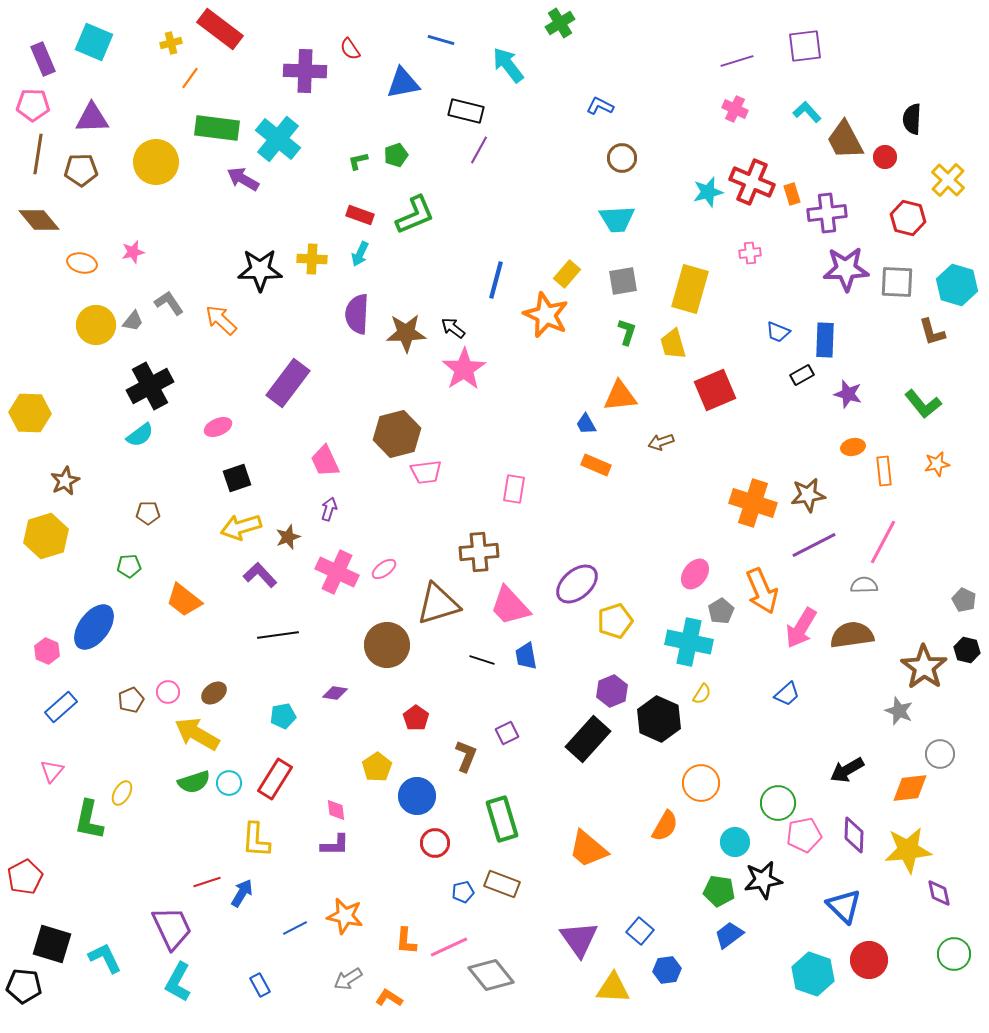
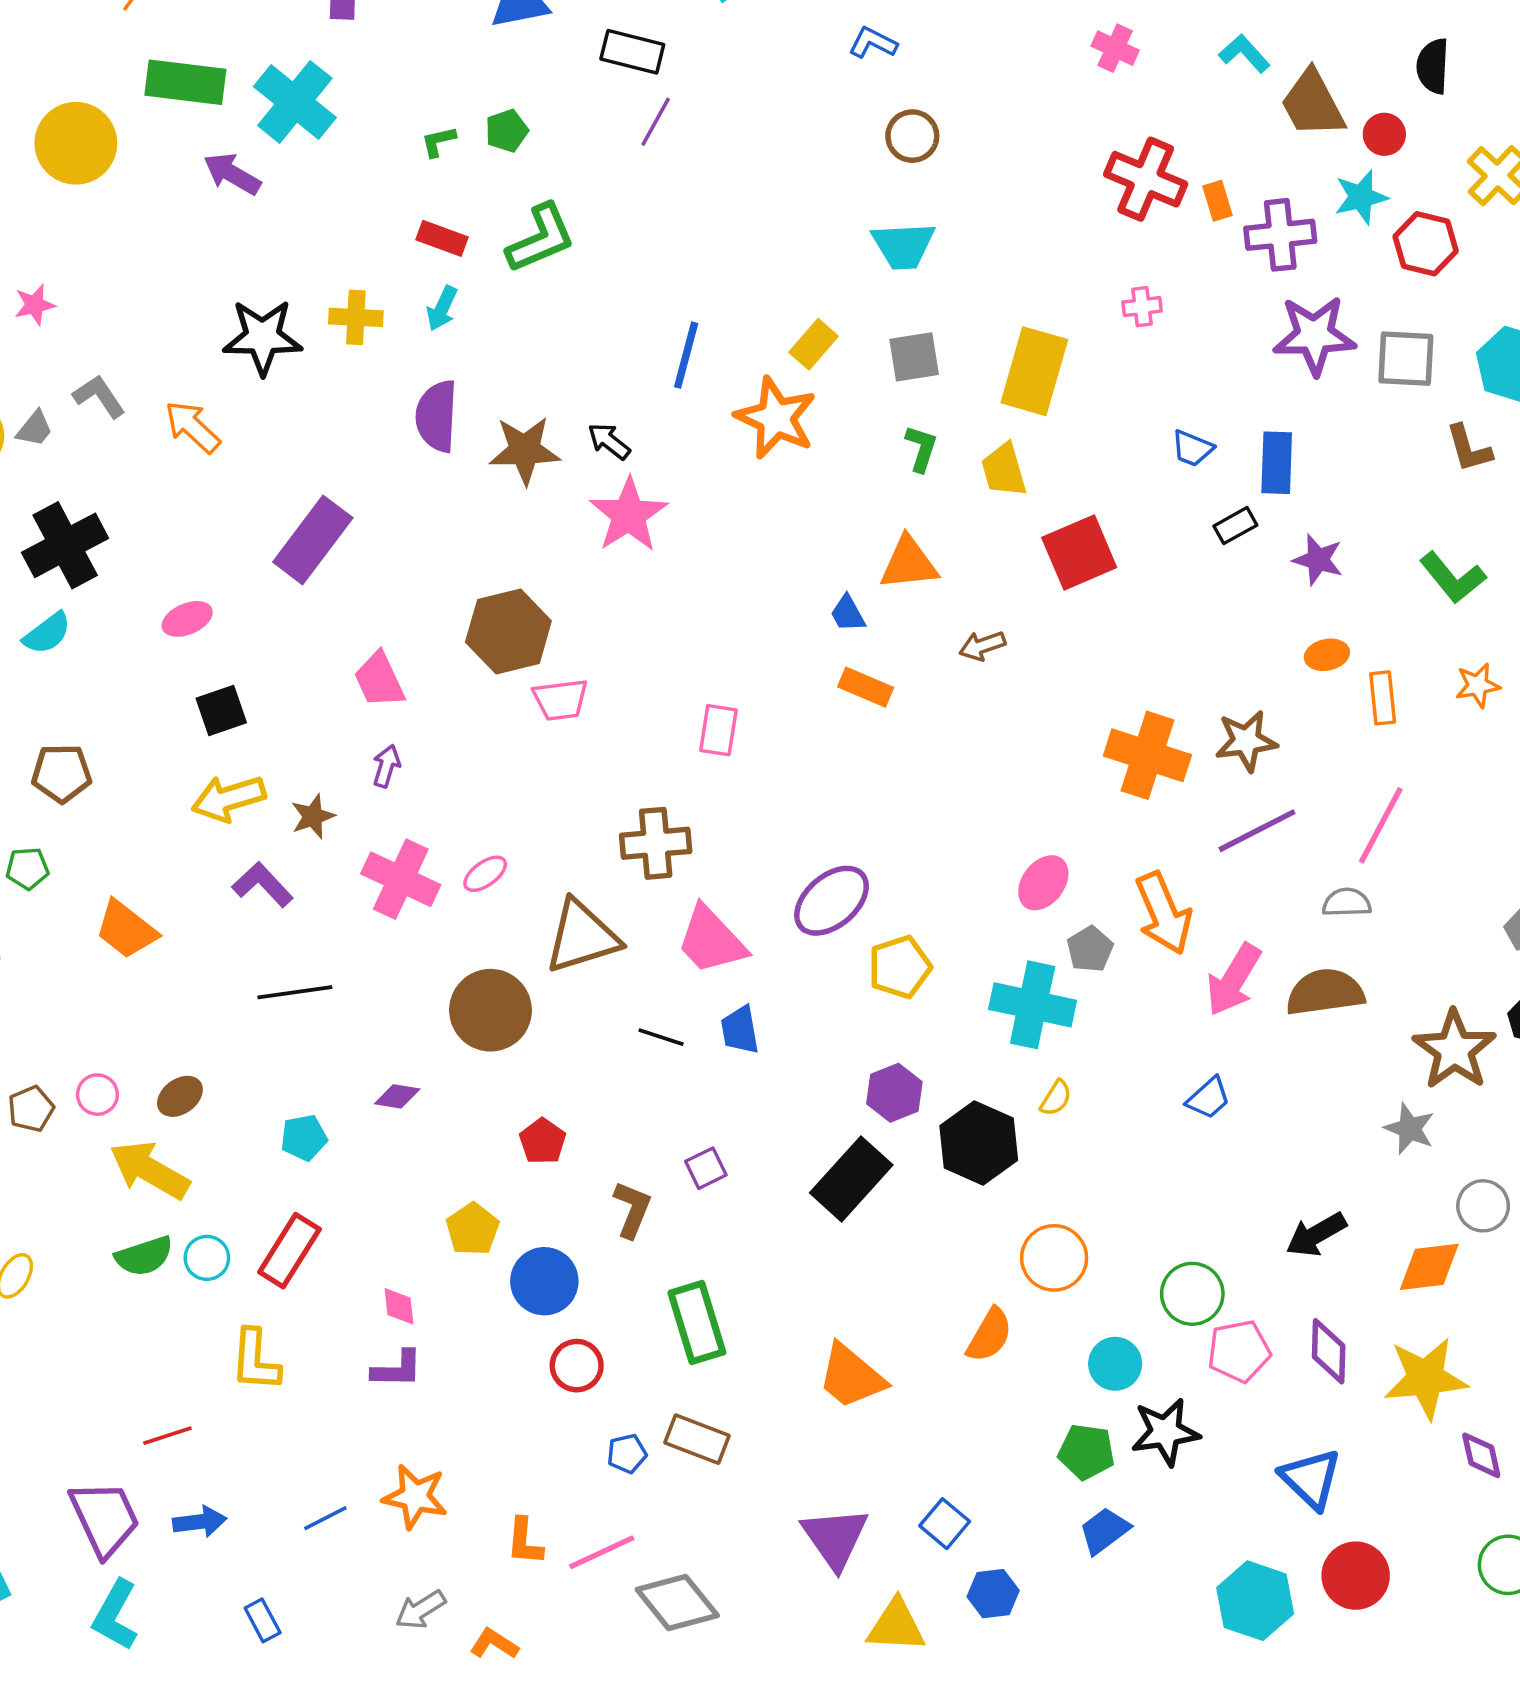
cyan star: (708, 192) -> (1361, 197), moved
brown pentagon: (148, 513) -> (62, 773), size x1.4
blue arrow: (242, 893) -> (200, 1522), moved, turned 52

